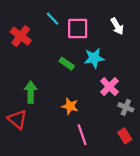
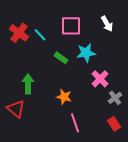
cyan line: (52, 19) -> (40, 35), moved
gray cross: (126, 107) -> (115, 98), turned 32

